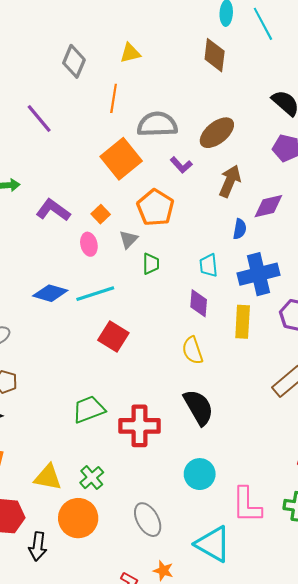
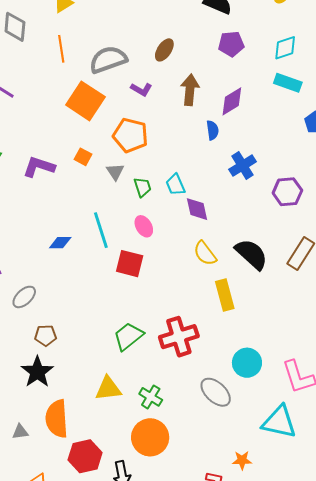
brown ellipse: (217, 133) -> (164, 50), size x0.7
pink ellipse: (89, 244) -> (144, 226), moved
cyan trapezoid: (209, 265) -> (175, 185), moved
blue cross: (259, 274) -> (243, 166), size x0.7
blue diamond: (50, 293) -> (60, 243), size x0.7
cyan line: (95, 294) -> (101, 230), turned -72
yellow rectangle: (243, 322) -> (225, 295), moved
black semicircle: (199, 407) -> (251, 254), moved
yellow triangle: (48, 477) -> (108, 389), moved
gray ellipse: (148, 520) -> (216, 392), moved

